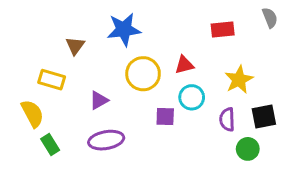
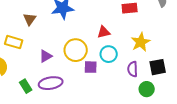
yellow circle: (143, 74) -> (76, 50), moved
green rectangle: (50, 145) -> (26, 86), moved

